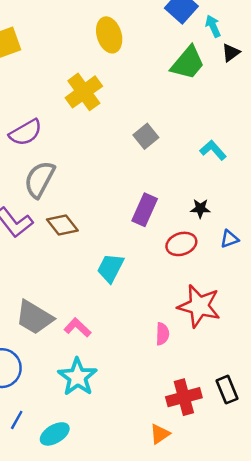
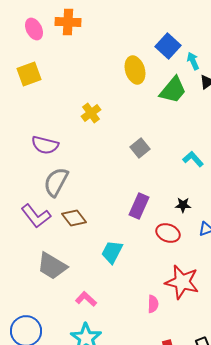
yellow ellipse: (109, 35) -> (135, 70), moved
yellow cross: (84, 92) -> (91, 113), size x0.7
purple semicircle: (26, 132) -> (45, 145), turned 44
red ellipse: (181, 244) -> (168, 233), turned 40
gray trapezoid: (34, 317) -> (52, 266), moved

